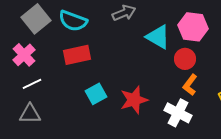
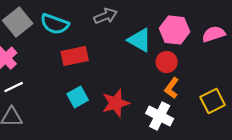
red rectangle: (77, 55) -> (75, 56), moved

